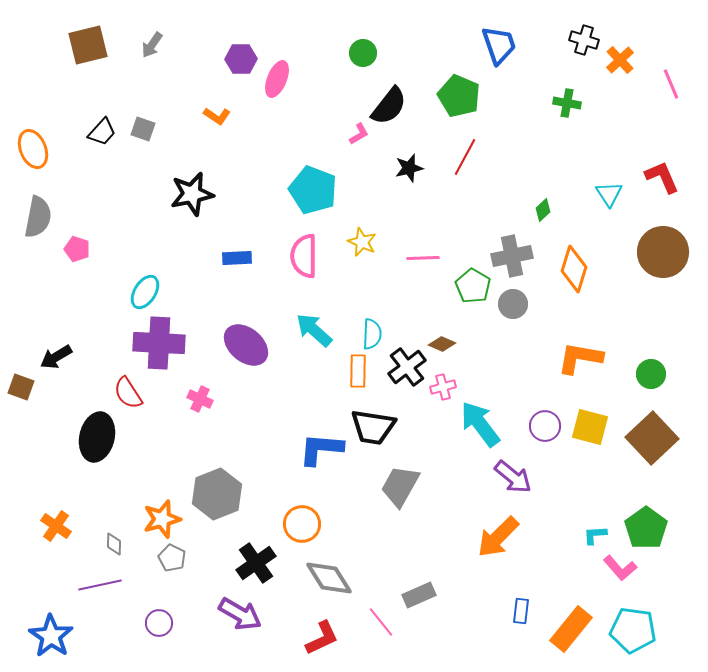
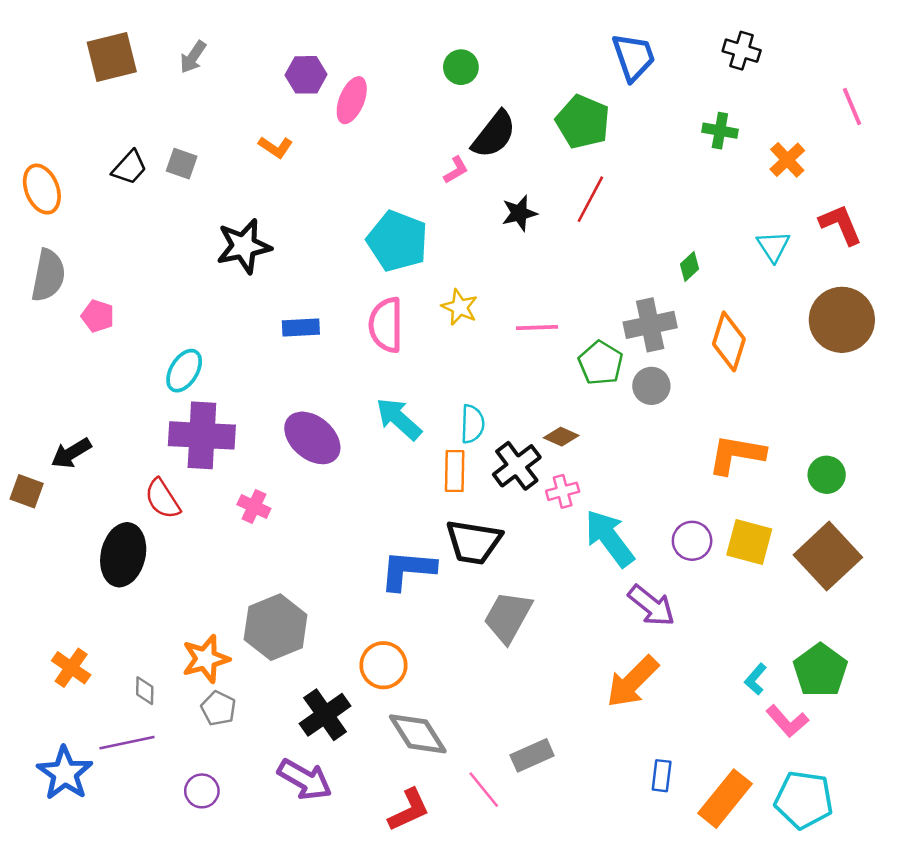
orange cross: (620, 60) -> (787, 160), moved
cyan L-shape: (595, 535) -> (756, 679), turned -45
blue star: (51, 636) -> (65, 773), moved

